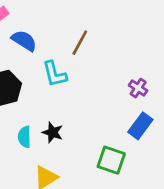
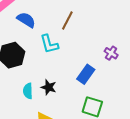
blue rectangle: (140, 126) -> (86, 74), moved

